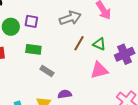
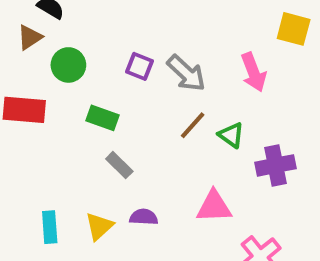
gray arrow: (70, 18) -> (186, 73), turned 50
purple square: (31, 21) -> (139, 66), moved
pink triangle: (99, 70) -> (214, 207), moved

